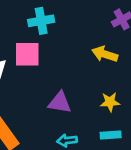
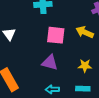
pink square: (27, 54) -> (56, 35), moved

